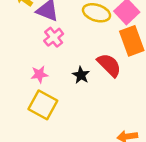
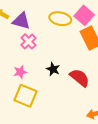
red semicircle: (109, 65) -> (80, 78), moved

